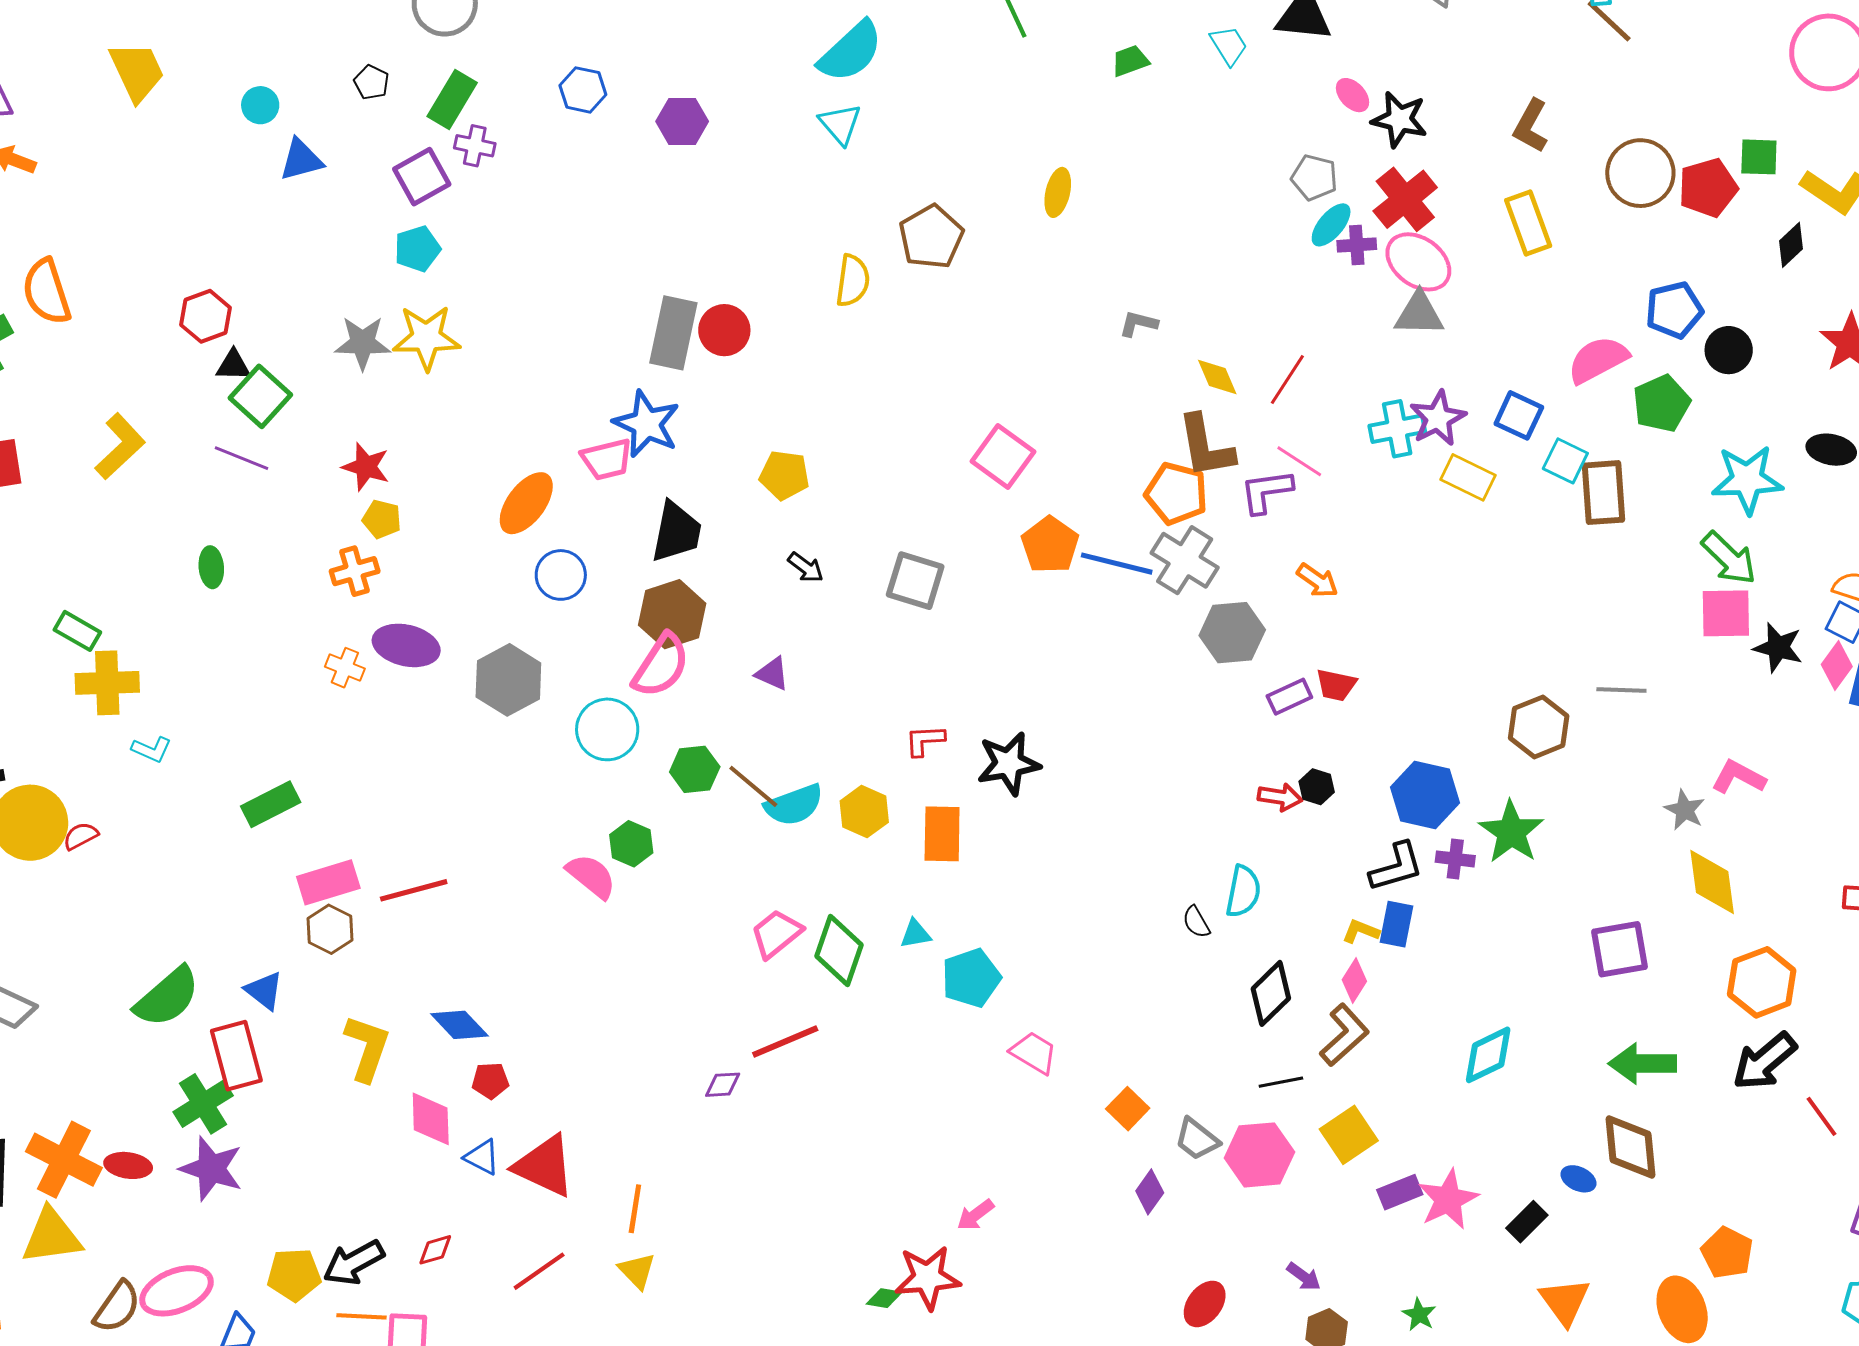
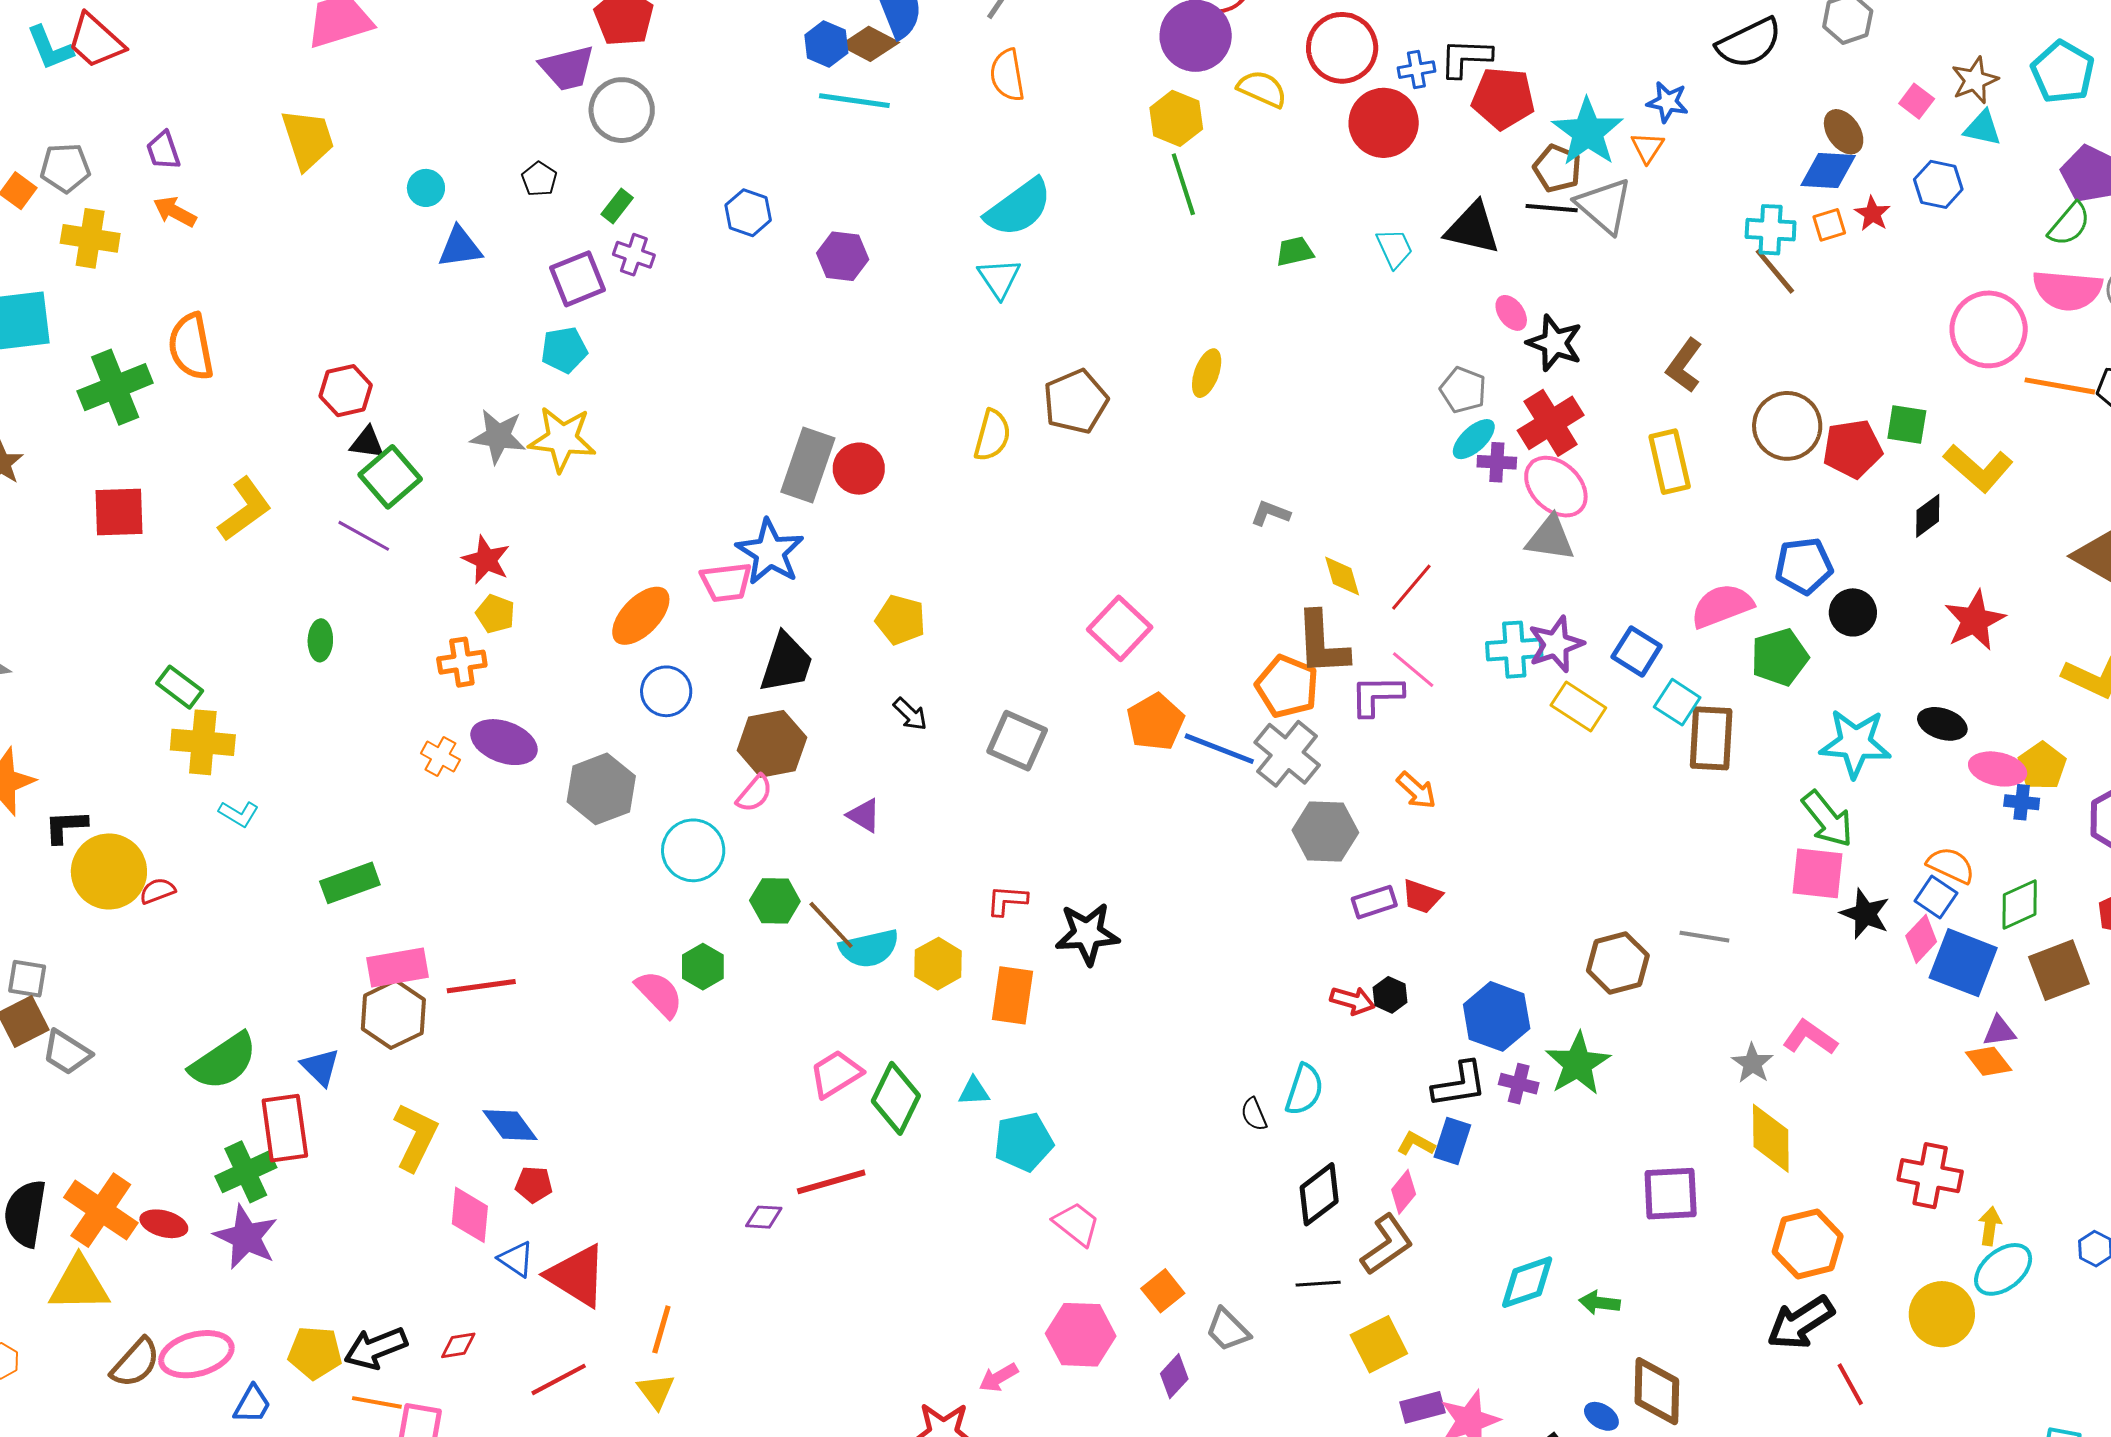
green rectangle: (452, 100) -> (617, 206), size x0.6
pink semicircle: (661, 666) -> (754, 794), size x0.6
brown hexagon: (330, 929) -> (393, 1014), size x1.4
green arrow: (1642, 1064) -> (1600, 1303), moved, size x0.6
pink hexagon: (1259, 1155) -> (1081, 1335), moved

